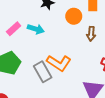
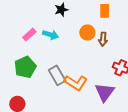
orange circle: (74, 16) -> (87, 33), moved
orange L-shape: (59, 63) -> (76, 83), moved

